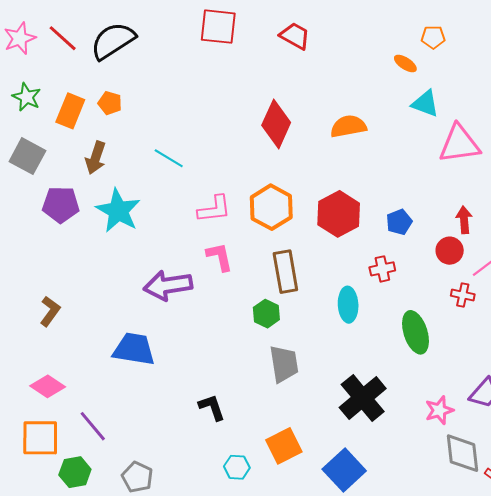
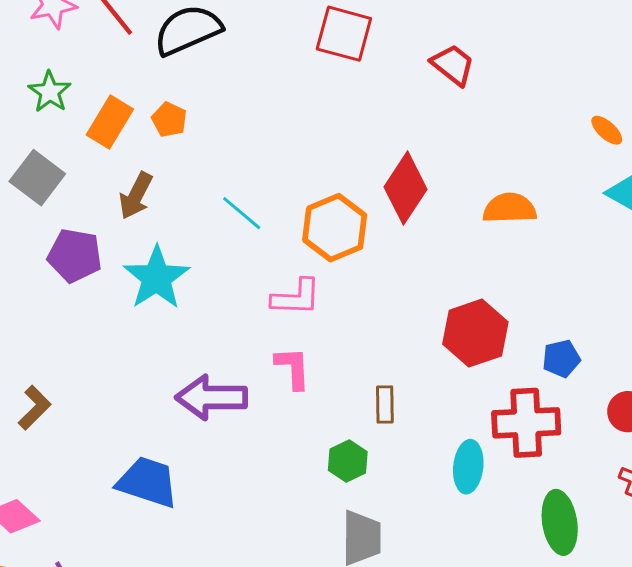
orange hexagon: (271, 207) -> (335, 228), moved
red cross: (382, 269) -> (526, 423), size x1.8
brown rectangle: (285, 272) -> (385, 404), size x0.6

